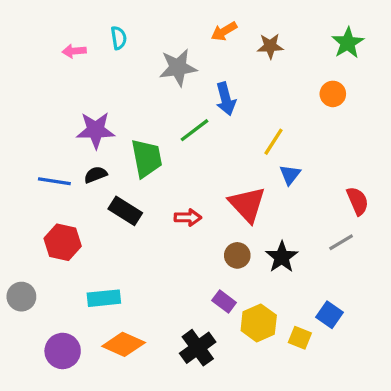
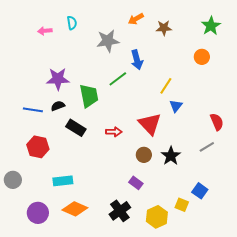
yellow hexagon: (259, 323) -> (157, 217), moved

